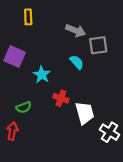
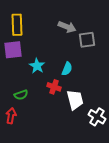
yellow rectangle: (28, 17) -> (17, 25), moved, size x1.5
purple square: (15, 56) -> (13, 50), turned -30
cyan semicircle: (77, 62) -> (67, 69), moved, turned 64

